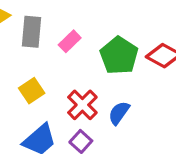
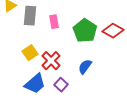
pink rectangle: (70, 41) -> (54, 22), turned -56
red cross: (82, 105) -> (51, 61), moved

